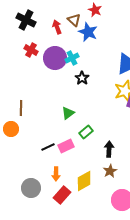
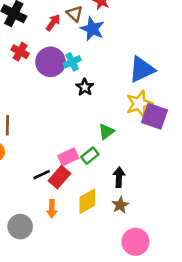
red arrow: (57, 27) -> (53, 23), turned 56
green triangle: (68, 113) -> (106, 132), moved
pink rectangle: (66, 146) -> (68, 157), moved
yellow diamond: (84, 181) -> (87, 201), moved
red rectangle: (62, 195) -> (59, 177), moved

